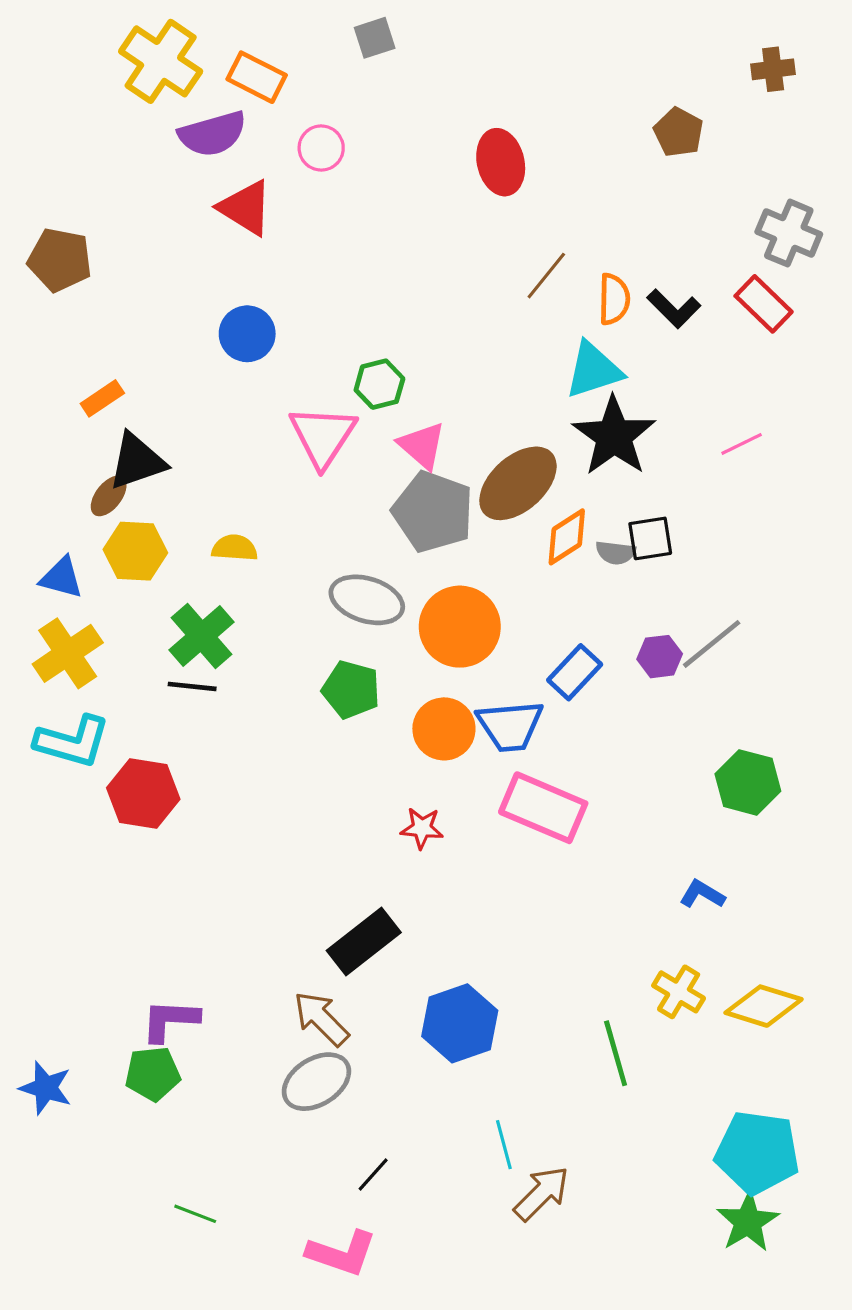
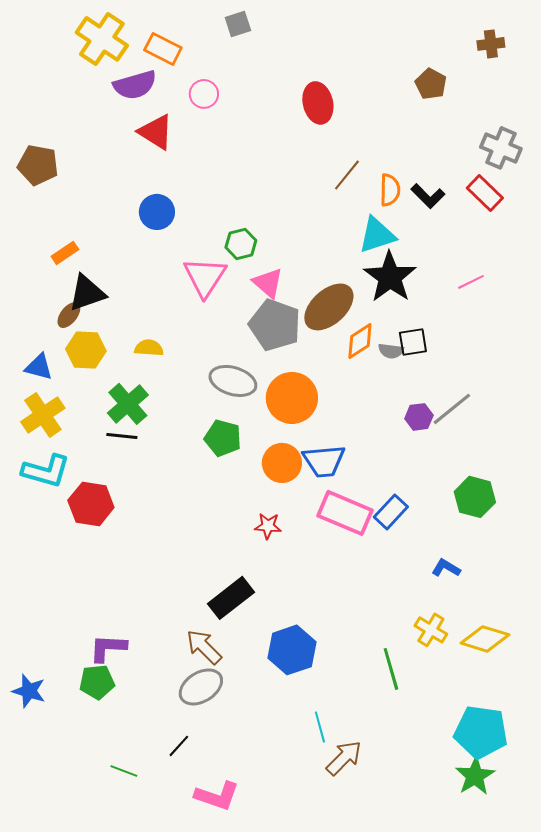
blue rectangle: (575, 672) -> (391, 512), moved
black line: (373, 1175) -> (179, 746), moved

